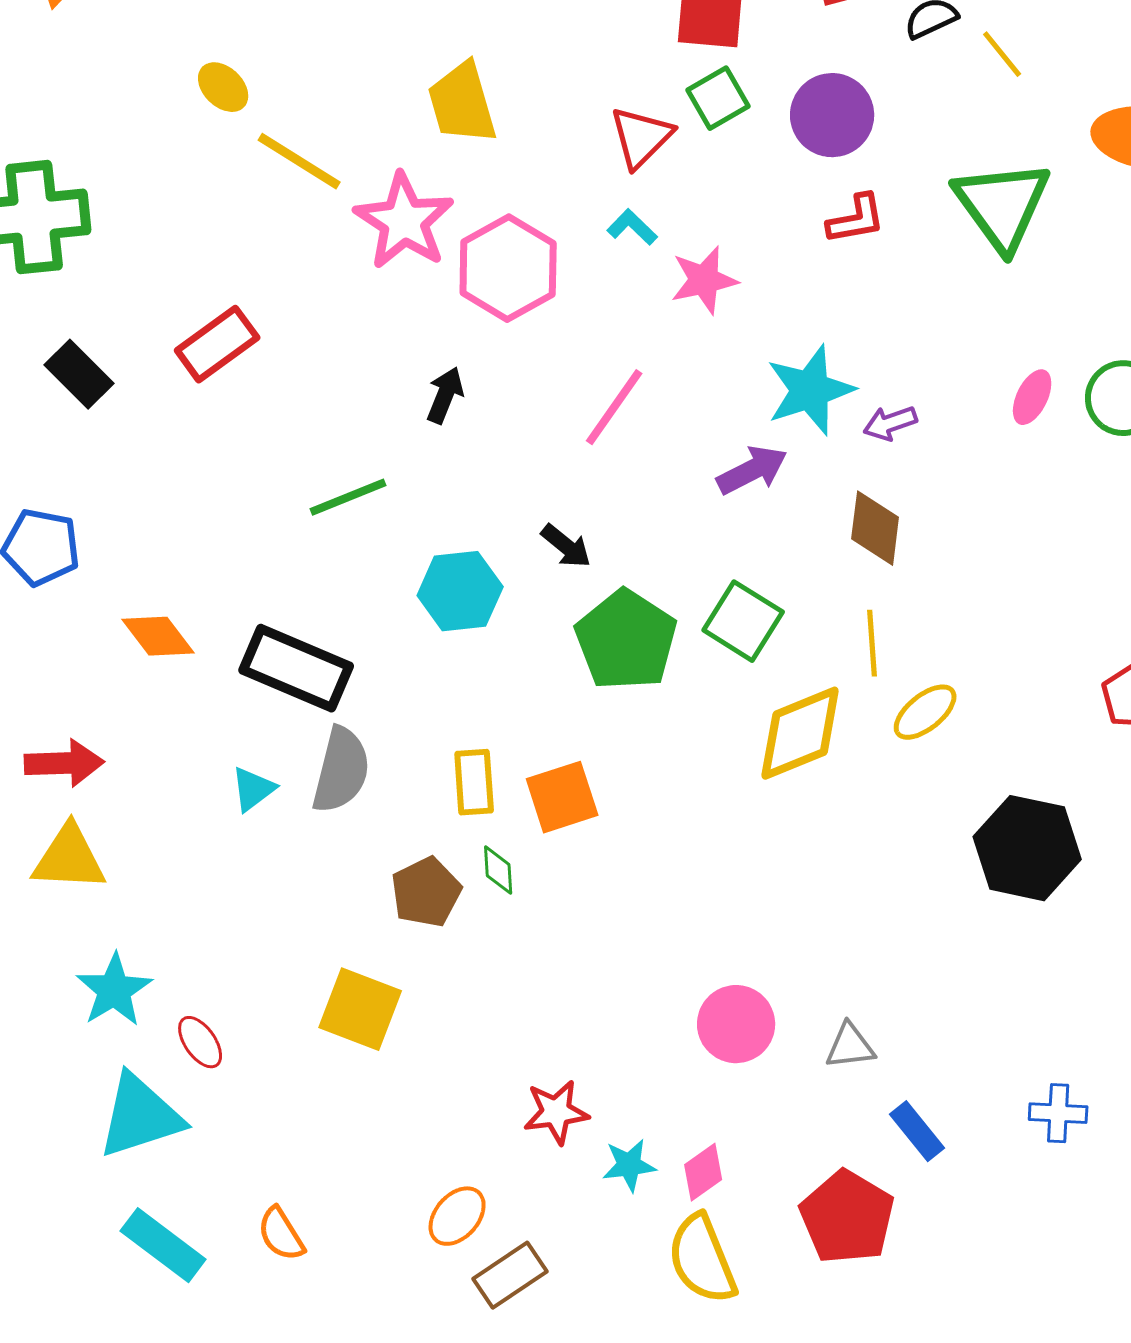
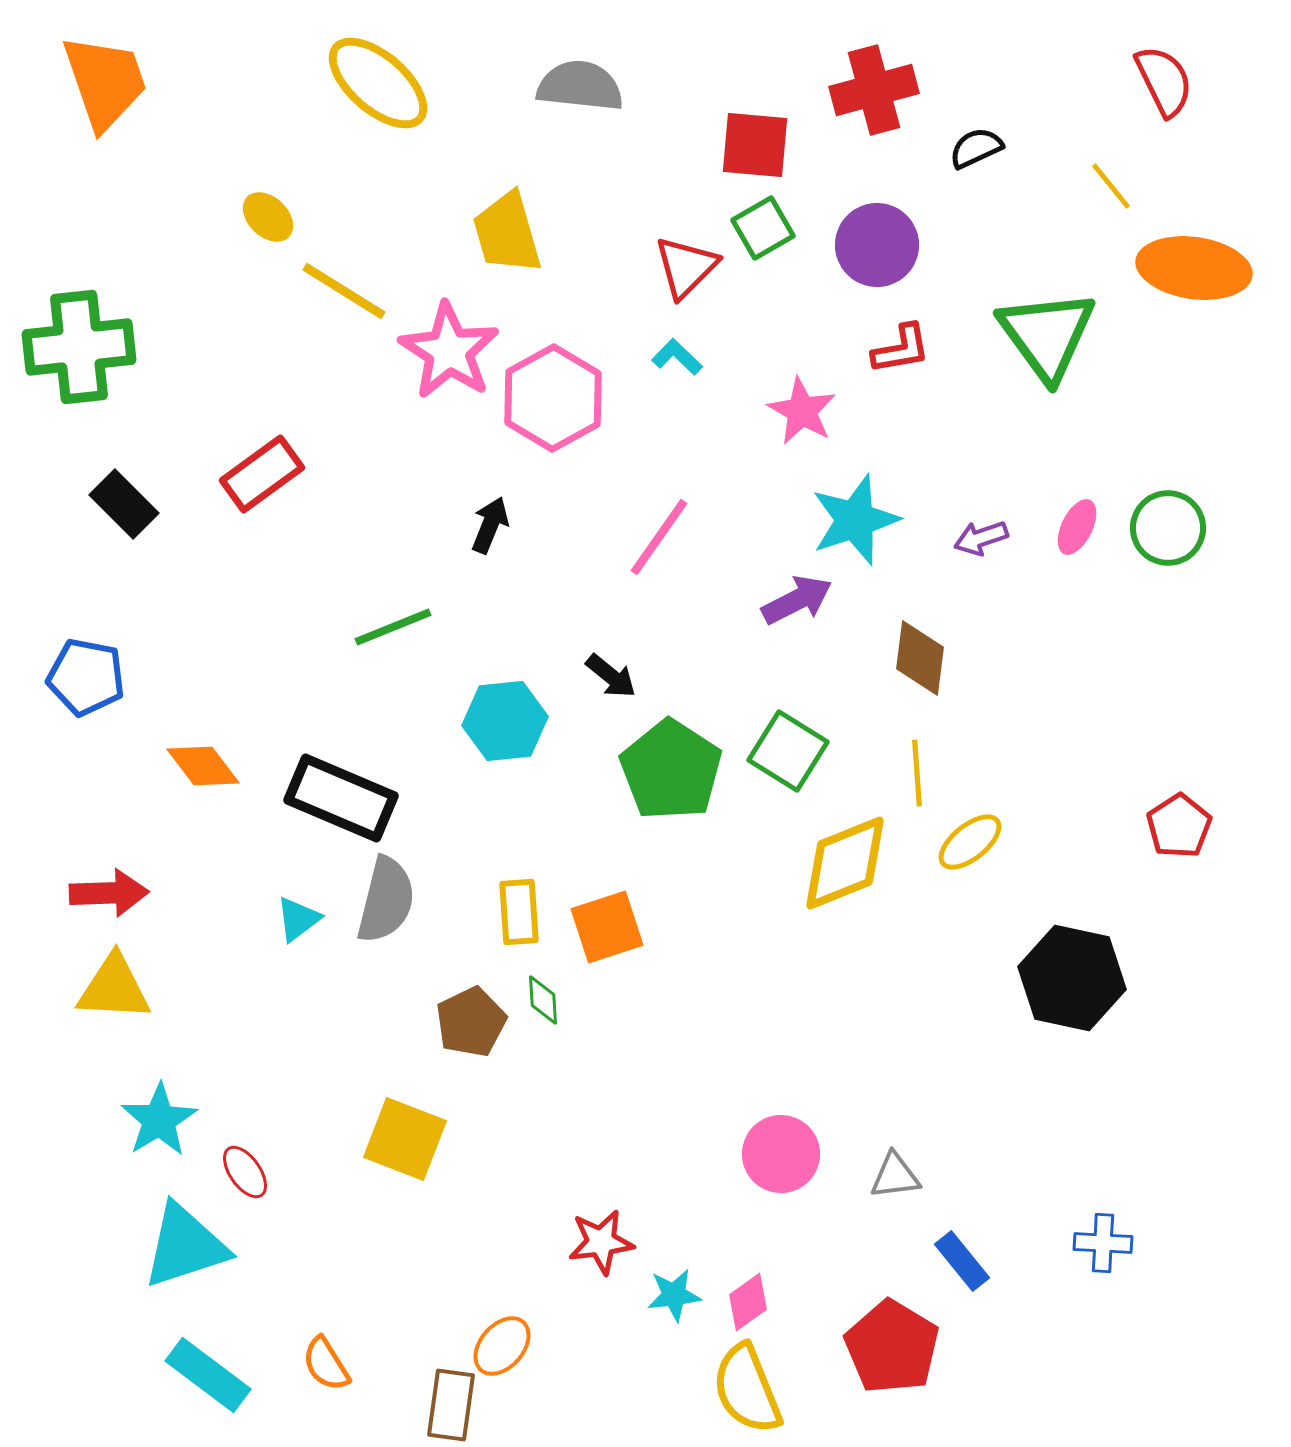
yellow line: (1002, 54) -> (1111, 186), moved
pink star: (704, 280) -> (802, 411), moved, turned -30
purple arrow: (890, 423) -> (981, 538), moved
brown rectangle: (510, 1275) -> (451, 1405), moved, turned -48

